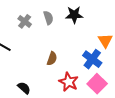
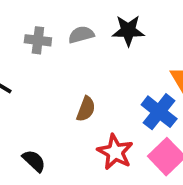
gray semicircle: (48, 18) -> (81, 35), turned -88
gray cross: (25, 21) -> (38, 40), turned -32

